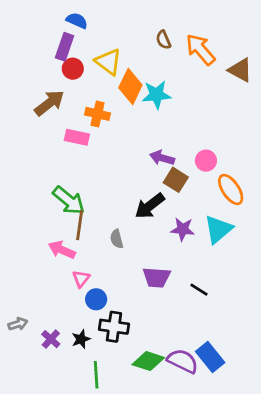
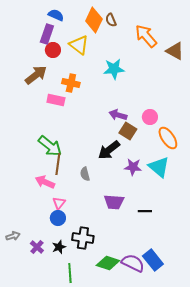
brown semicircle: (163, 40) -> (111, 20), moved
orange diamond: (130, 86) -> (94, 20), moved
cyan triangle: (218, 229) -> (159, 167), turned -40
black line: (199, 290) -> (145, 211), turned -32
blue circle: (96, 299) -> (58, 218), moved

